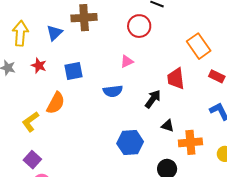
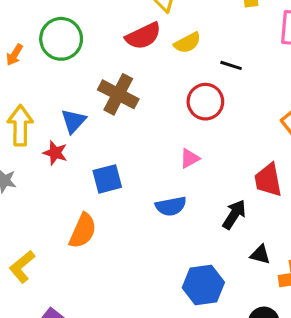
brown cross: (84, 18) -> (118, 94), turned 35
red star: (39, 66) -> (55, 153), moved
yellow L-shape: (30, 122) -> (22, 267), moved

